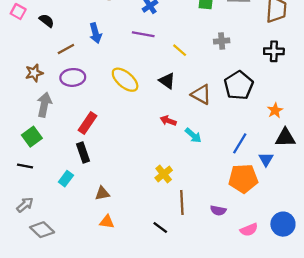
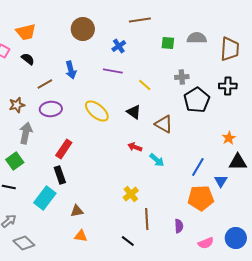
black pentagon: (239, 85) -> (197, 100), moved
cyan rectangle: (66, 179) -> (45, 198), size x1.6
purple semicircle: (218, 210) -> (179, 226), turned -104

